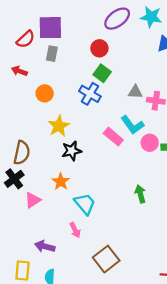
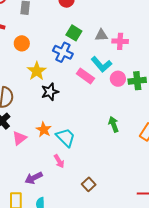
green square: (102, 73) -> (74, 33), moved
blue cross: (90, 94) -> (63, 52), moved
orange star: (61, 182) -> (44, 130), moved
purple arrow: (45, 246) -> (34, 178), turned -36
brown square: (106, 259) -> (89, 184), size x0.6

